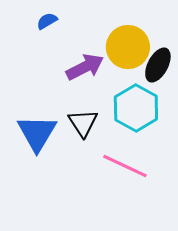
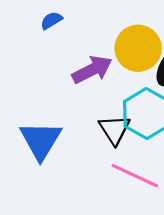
black triangle: (83, 123) -> (115, 130), moved

